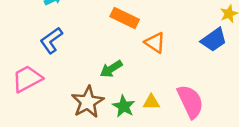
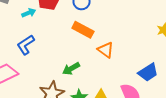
blue trapezoid: (214, 40) -> (148, 72), moved

